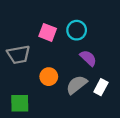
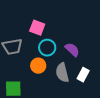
cyan circle: (77, 30) -> (47, 48), moved
gray semicircle: (77, 85) -> (62, 73), turned -66

